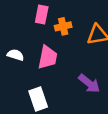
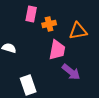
pink trapezoid: (48, 57) -> (57, 50), moved

